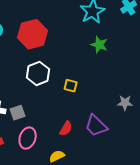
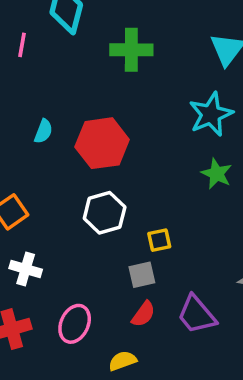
yellow square: (71, 86) -> (159, 240), turned -32
gray square: (18, 113) -> (142, 275), moved

